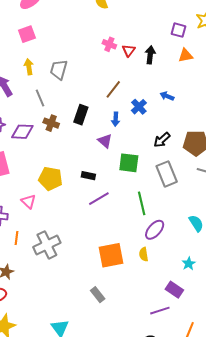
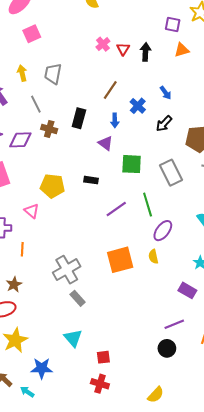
pink square: (27, 34) -> (32, 34), moved
pink cross: (109, 44) -> (103, 44), turned 32
blue arrow: (167, 96) -> (166, 93), turned -144
black arrow: (162, 140) -> (164, 124), moved
purple line: (99, 199) -> (116, 209), moved
gray cross: (47, 245) -> (67, 270), moved
gray rectangle: (98, 295) -> (78, 298), moved
purple line: (160, 311) -> (174, 324), moved

